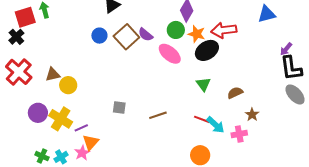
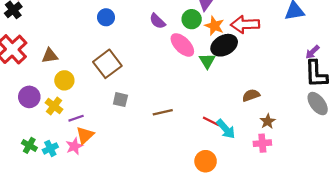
brown square: (126, 37) -> (107, 64), moved
green triangle: (203, 84) -> (207, 61), moved
yellow circle: (68, 85) -> (64, 80), moved
yellow cross: (61, 119) -> (54, 106), size x0.7
pink cross: (239, 134) -> (262, 143), moved

